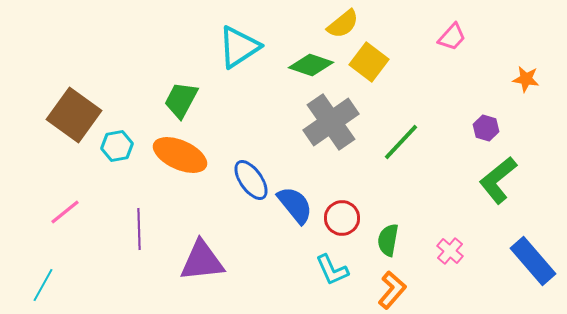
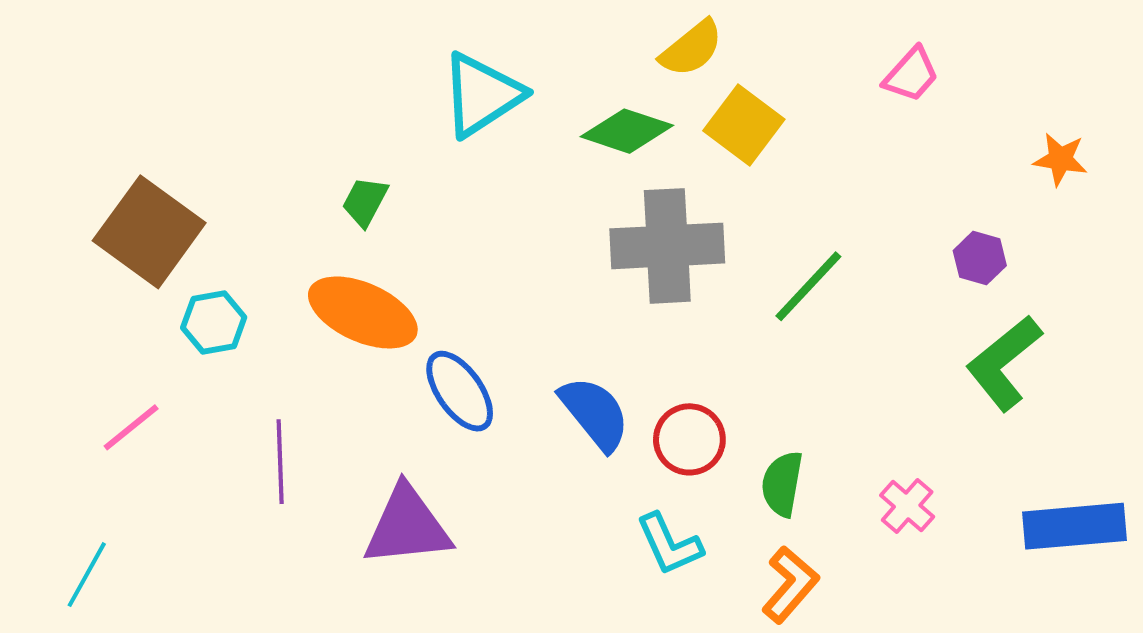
green trapezoid: (181, 100) -> (365, 202), size x0.7
gray cross: (331, 122) -> (667, 246), turned 32
cyan hexagon: (117, 146) -> (214, 323), moved
blue ellipse: (251, 180) -> (460, 391), moved
blue rectangle: (533, 261) -> (1074, 526), turned -54

